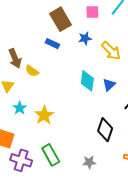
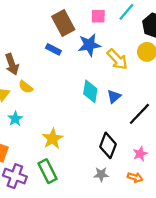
blue star: (85, 38) -> (89, 45), size x1.5
yellow semicircle: (32, 71) -> (26, 87), moved
yellow star: (44, 115) -> (53, 139), moved
gray star: (89, 162) -> (101, 174), moved

